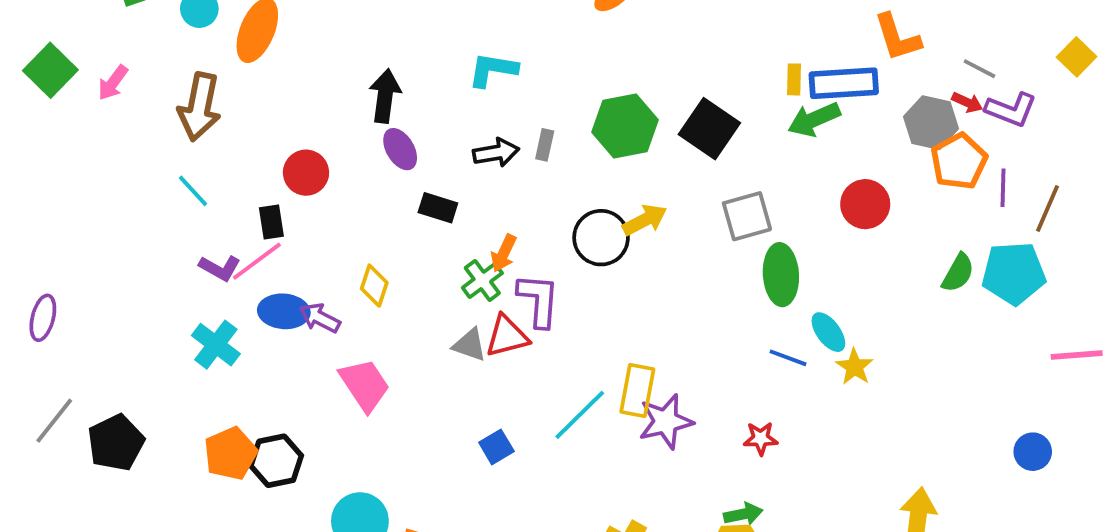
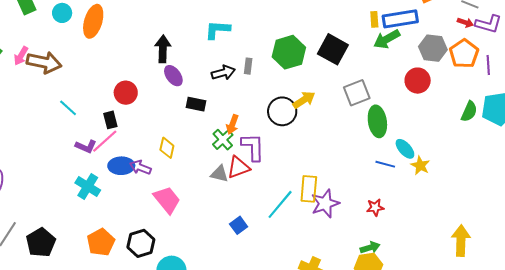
brown arrow: (200, 107) -> (44, 62), moved, turned -84
gray hexagon: (931, 123) -> (433, 48), moved
black hexagon: (276, 461) -> (141, 243), moved

